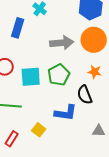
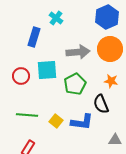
cyan square: (31, 77) -> (47, 70), moved
yellow square: (39, 130) -> (56, 121), moved

